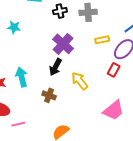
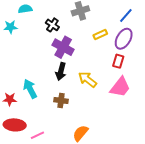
black cross: (60, 11) -> (52, 25), moved, turned -32
cyan star: (14, 27) -> (10, 27), moved
pink trapezoid: (114, 110) -> (120, 87), moved

